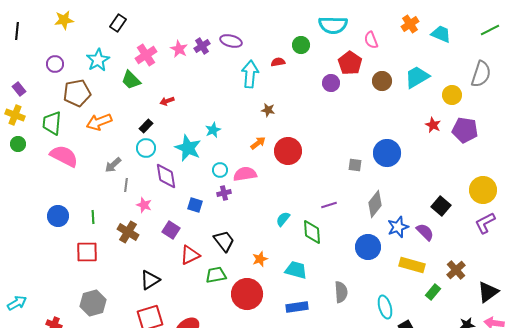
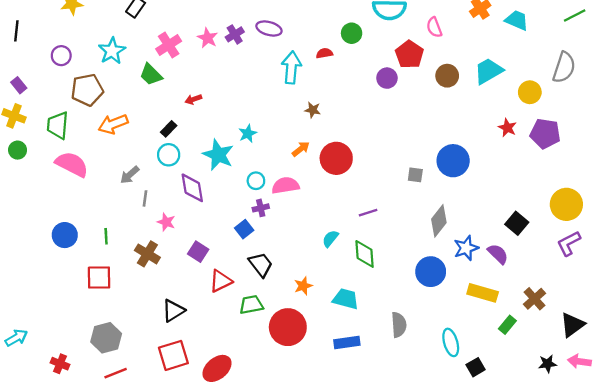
black line: (17, 31) -> (16, 31), moved
blue square: (195, 205) -> (244, 229), moved, turned 35
purple line: (329, 205) -> (368, 213), moved

